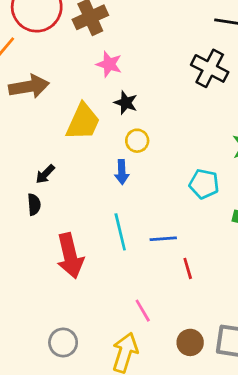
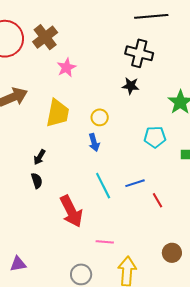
pink star: (109, 64) -> (66, 68), turned -30
black star: (126, 103) -> (131, 86), moved
pink line: (143, 311) -> (105, 242), moved, turned -42

